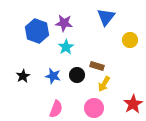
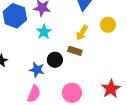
blue star: (53, 76) -> (37, 70), moved
yellow arrow: (104, 84) -> (82, 33), moved

